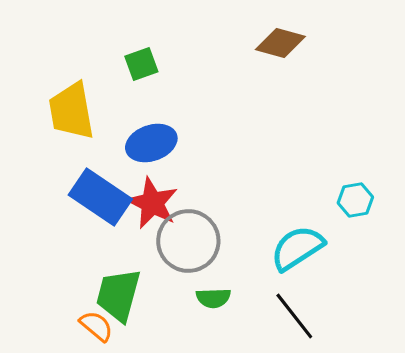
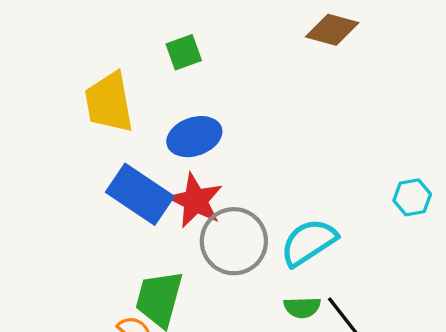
cyan semicircle: (297, 248) -> (309, 242), moved
green semicircle: (213, 298) -> (302, 307), moved

